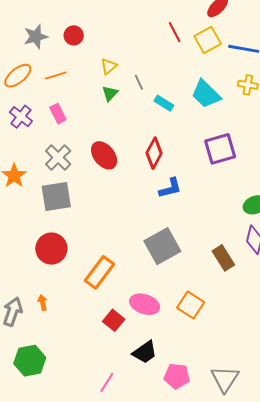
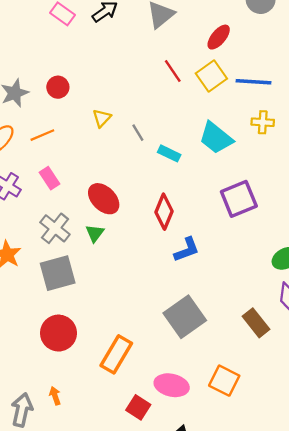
green triangle: (110, 93) -> (95, 233), moved
red ellipse: (104, 155) -> (104, 199), moved

